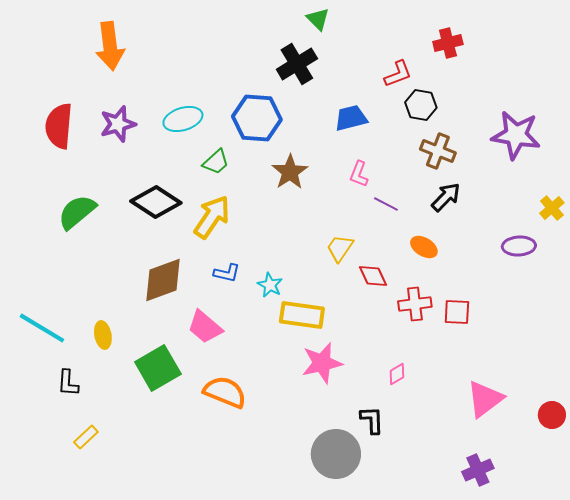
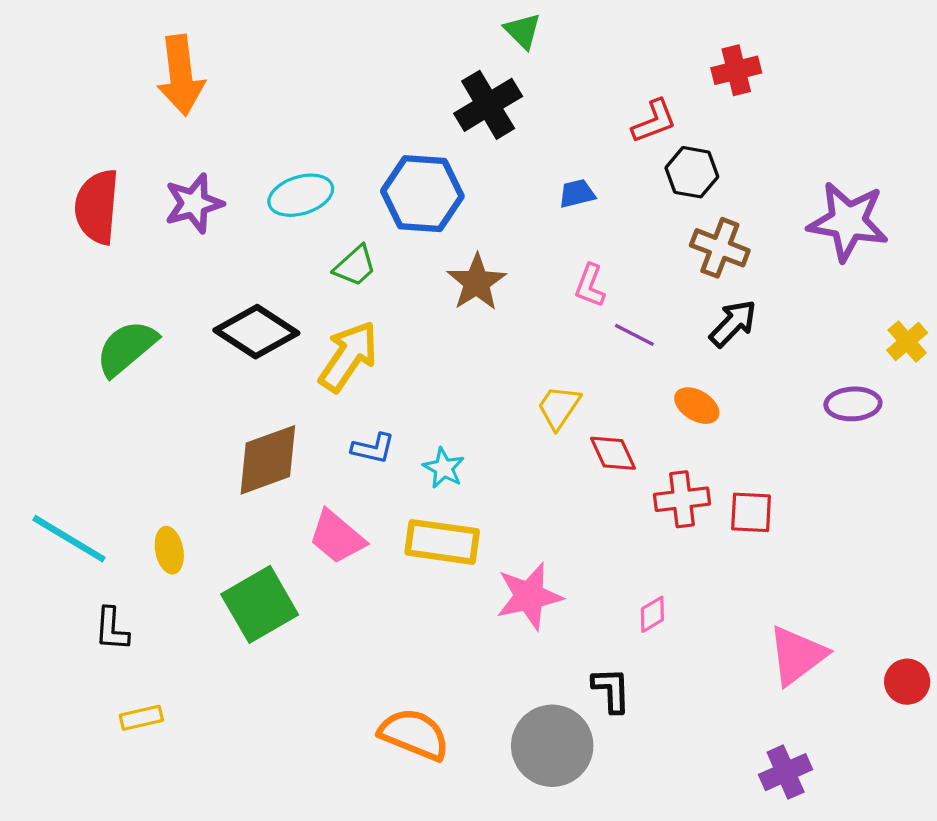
blue trapezoid: (351, 118) -> (577, 194), size x0.7
yellow rectangle: (302, 315) -> (442, 542), moved
orange semicircle: (225, 392) -> (414, 734), moved
yellow rectangle: (86, 437) -> (141, 718), turned 30

